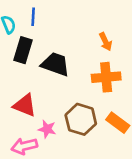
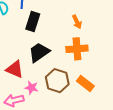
black rectangle: (23, 50) -> (33, 22), moved
black trapezoid: (55, 64) -> (39, 52), moved, turned -55

